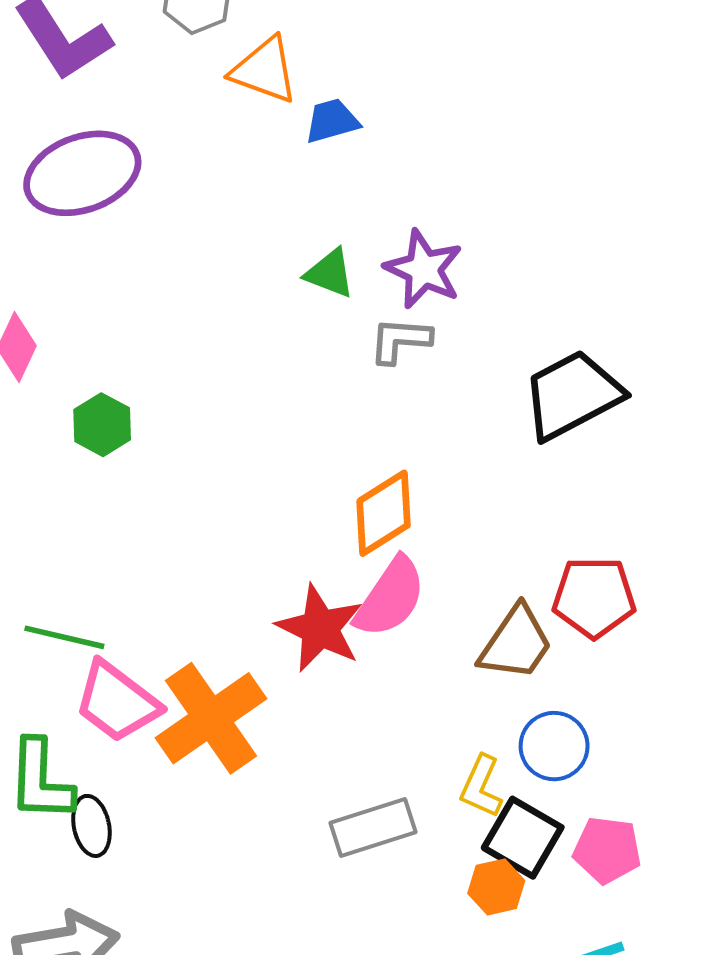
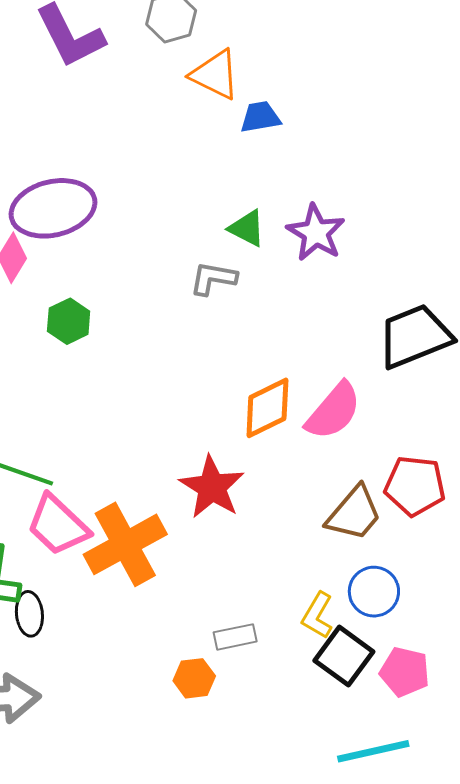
purple ellipse: (82, 173) -> (53, 208), moved
gray L-shape: (400, 340) -> (213, 278), moved
pink semicircle: (390, 597) -> (333, 411), moved
gray rectangle: (373, 827) -> (235, 637), size x0.7
orange hexagon: (496, 887) -> (194, 678), moved

